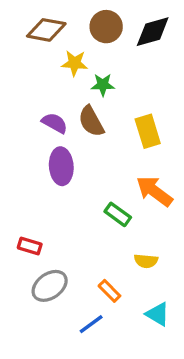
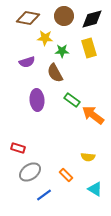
purple semicircle: (55, 123) -> (27, 62), moved, turned 133
yellow rectangle: (148, 131) -> (89, 48), moved
green rectangle: (118, 214) -> (72, 100), moved
blue line: (91, 324) -> (44, 195), moved

